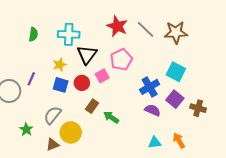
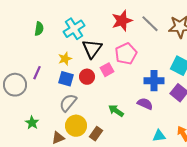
red star: (117, 26) -> (122, 21), turned 30
cyan cross: (69, 34) -> (74, 29), turned -35
blue cross: (150, 87) -> (154, 81), turned 30
brown rectangle: (92, 106) -> (96, 134), moved
purple semicircle: (153, 110) -> (145, 104), moved
gray semicircle: (53, 115) -> (68, 103), moved

